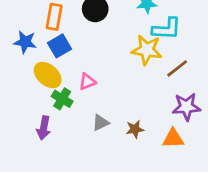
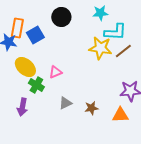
orange rectangle: (54, 17) -> (17, 28), moved
blue square: (59, 46) -> (35, 35), moved
brown line: (177, 68) -> (123, 51), moved

